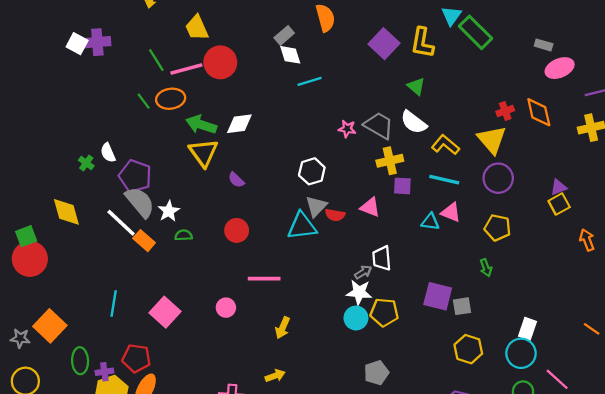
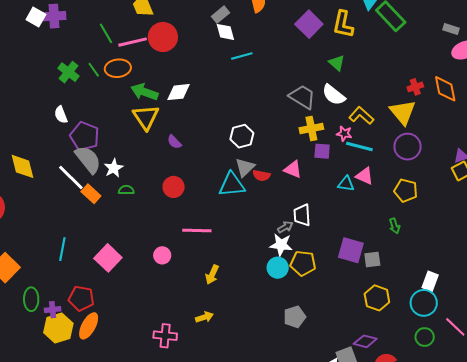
pink star: (347, 129) -> (344, 134), moved
green cross: (86, 163) -> (69, 72), moved, size x1.5

